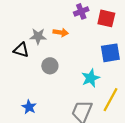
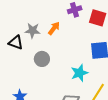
orange arrow: (61, 32) -> (54, 28), turned -64

